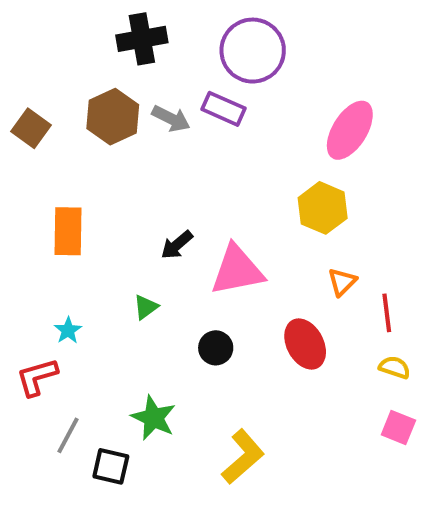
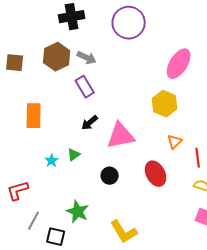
purple rectangle: (223, 109) -> (85, 87), moved, turned 35
brown square: (31, 128) -> (15, 63), turned -30
cyan star: (68, 330) -> (52, 161), moved
yellow L-shape: (243, 457) -> (124, 232), turned 100

